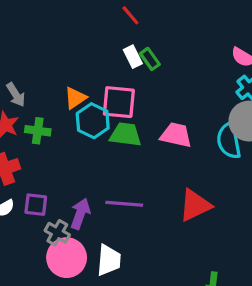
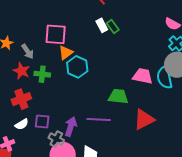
pink square: (119, 102) -> (56, 34), moved
green trapezoid: (126, 135) -> (118, 96), moved
pink trapezoid: (176, 135) -> (143, 76), moved

